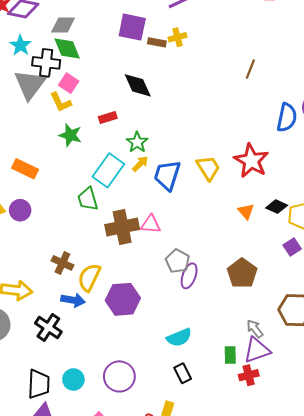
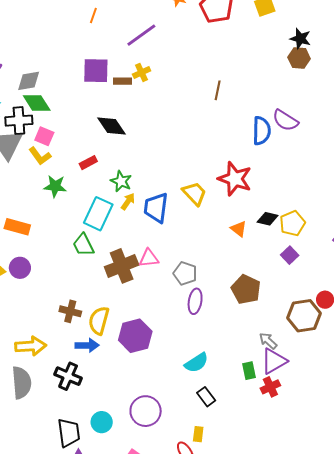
gray pentagon: (178, 261) -> (185, 273), moved

